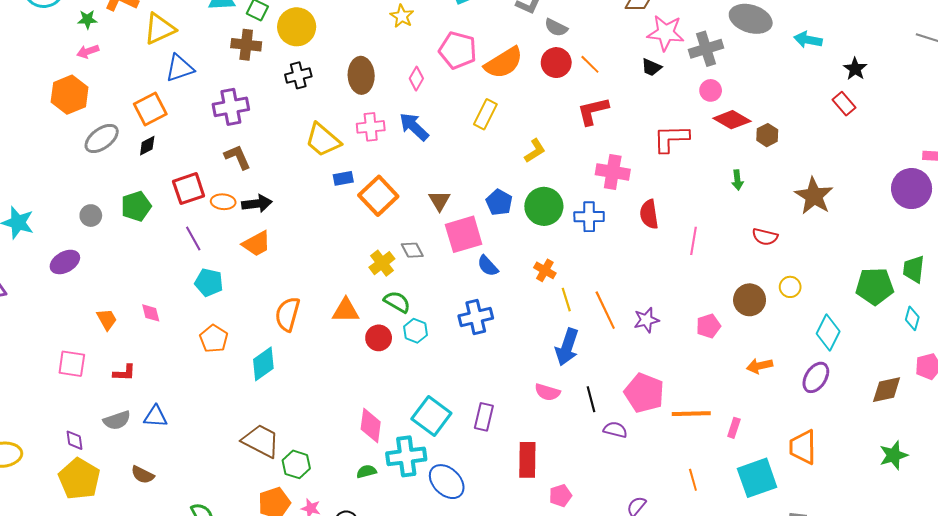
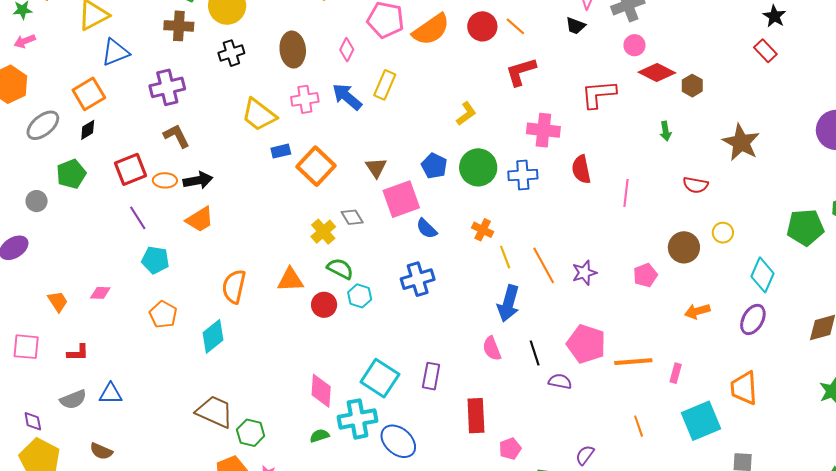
yellow rectangle: (485, 114) -> (385, 85), moved
green pentagon: (136, 206) -> (71, 174), moved
pink diamond: (151, 313) -> (100, 293), turned -70
pink semicircle: (547, 392) -> (492, 348), turned 55

